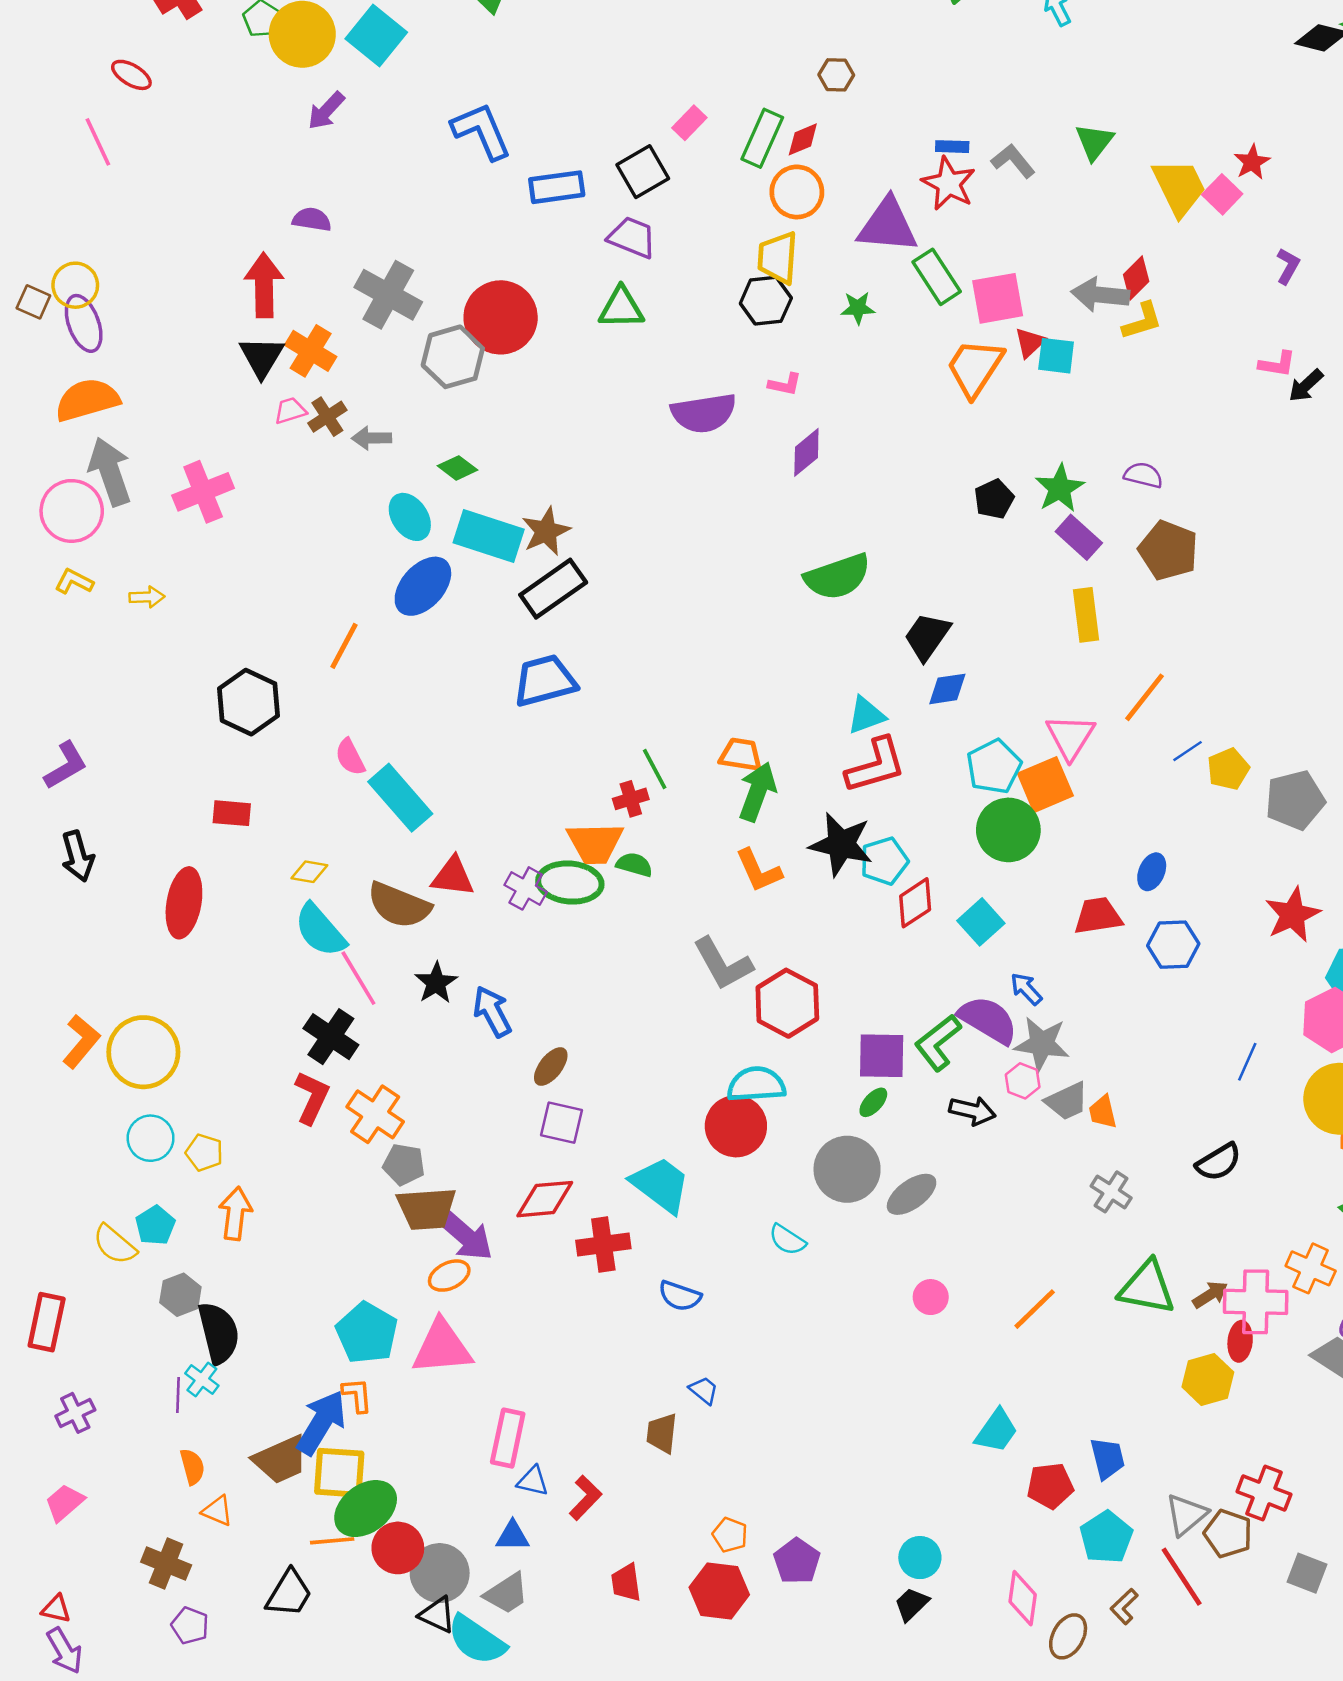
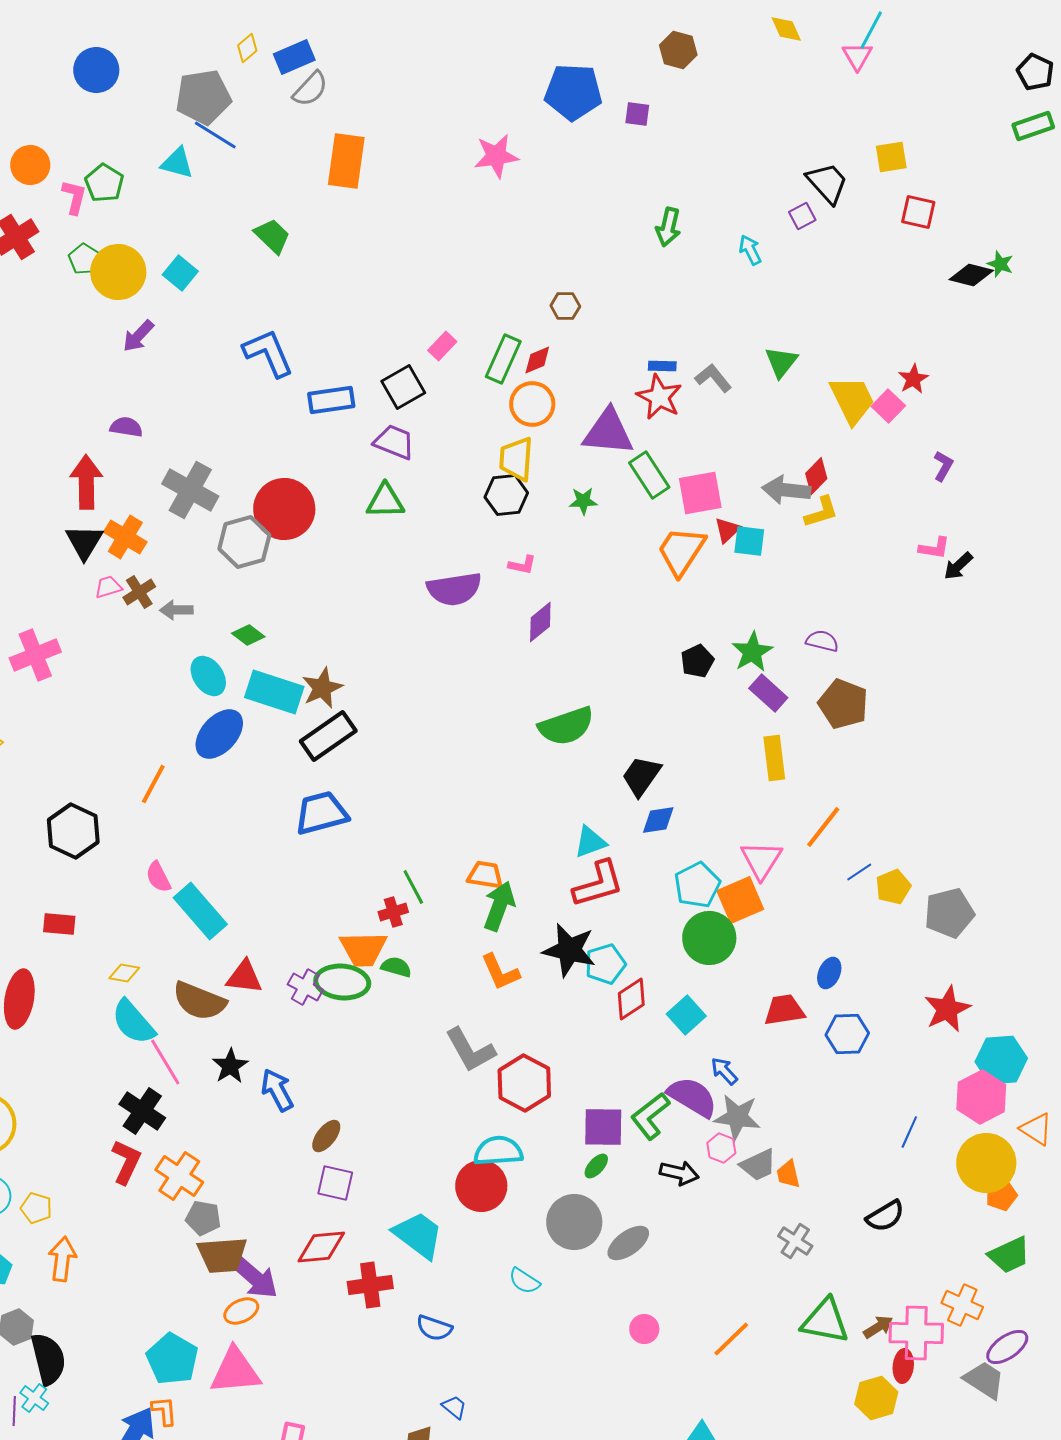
cyan square: (376, 35) -> (180, 273), size x0.7

